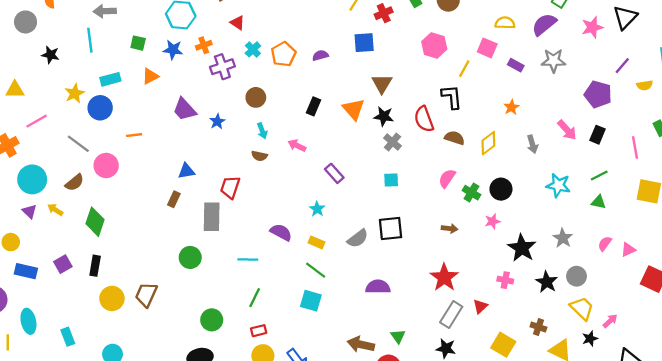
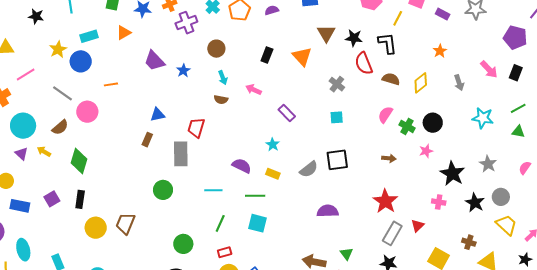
black star: (384, 116) -> (354, 38), moved
green line: (316, 270) -> (255, 196), moved, turned -36
cyan square: (311, 301) -> (258, 223), moved
black star: (590, 339) -> (525, 259), moved

